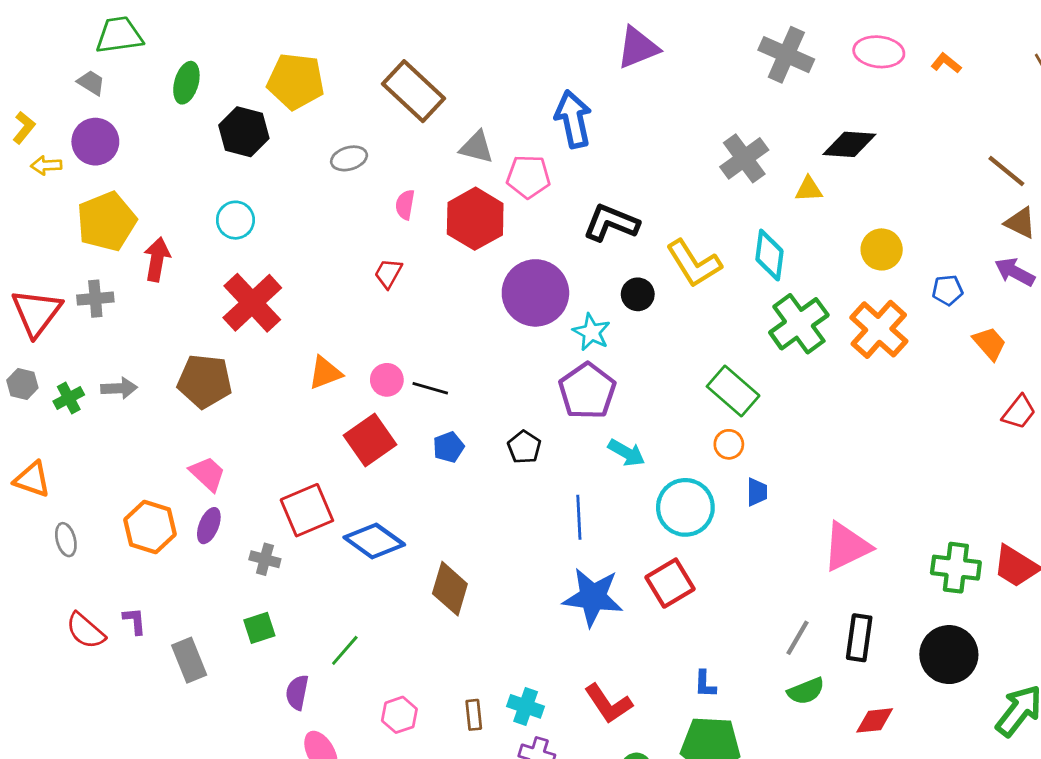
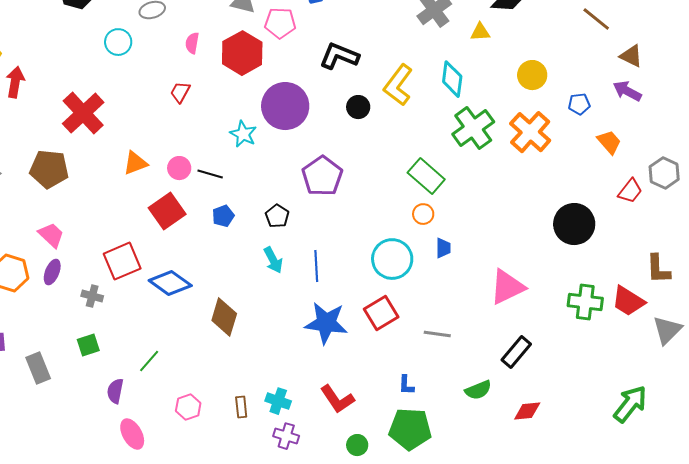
brown line: (1006, 171) -> (596, 19), moved
cyan circle: (235, 220) -> (118, 42), moved
yellow L-shape: (694, 264) -> (398, 85), turned 69
cyan star: (591, 332) -> (243, 134), moved
cyan arrow: (627, 453) -> (273, 260), moved, turned 32
gray line: (798, 638) -> (437, 334), moved, turned 68
black rectangle: (859, 638) -> (516, 352), turned 32
black circle: (949, 655) -> (574, 224), moved

